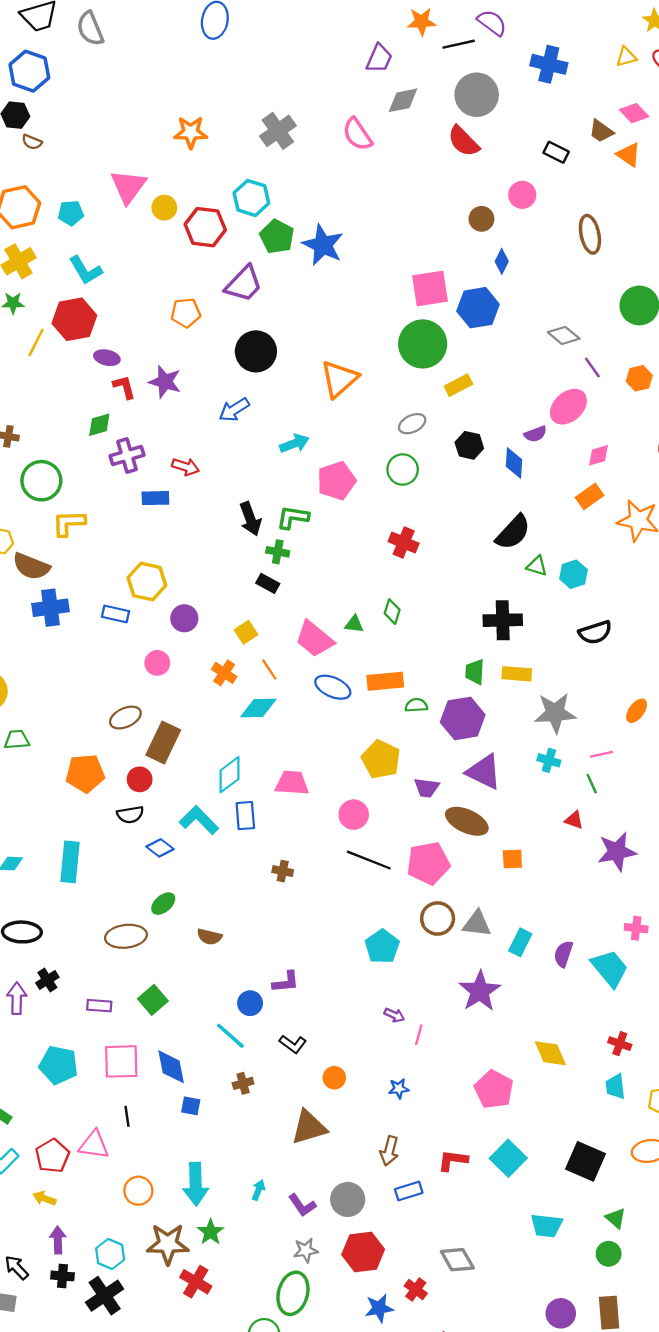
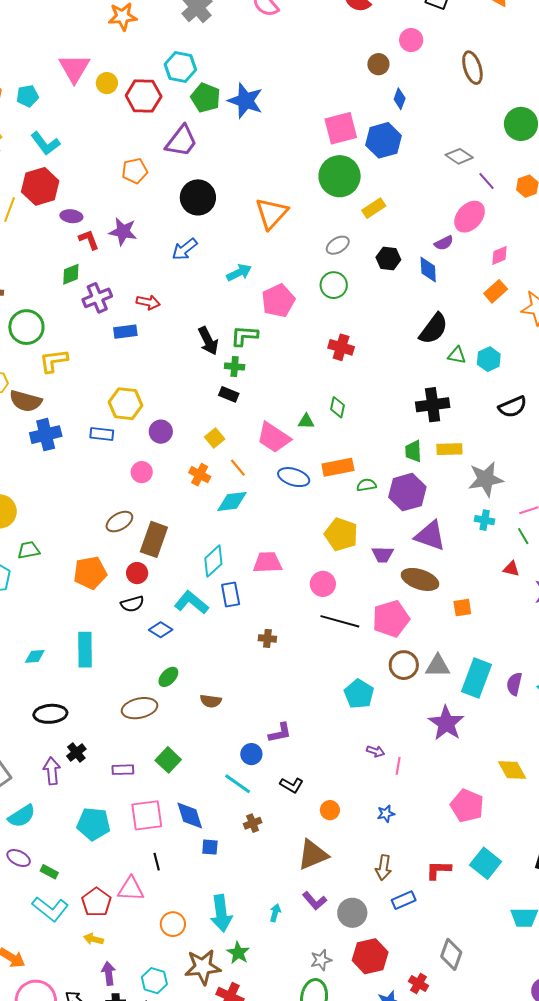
cyan rectangle: (520, 942) -> (476, 678), size x1.6
purple L-shape: (302, 1205) -> (315, 901), moved
gray diamond: (457, 1260) -> (451, 954), turned 56

